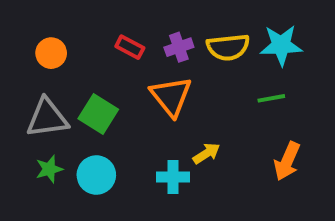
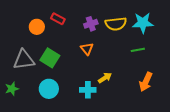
red rectangle: (130, 47) -> (58, 19), moved
orange circle: (51, 53) -> (37, 27), moved
orange triangle: (171, 96) -> (87, 49), size x0.6
green star: (49, 169) -> (12, 89), moved

